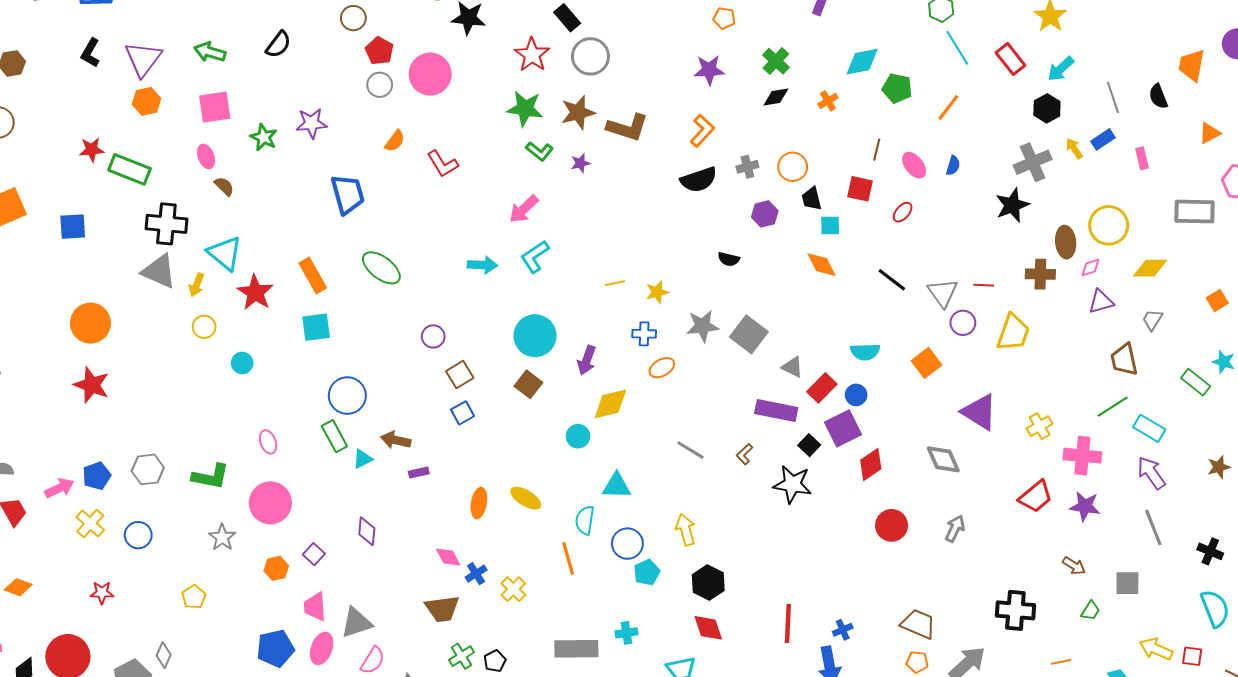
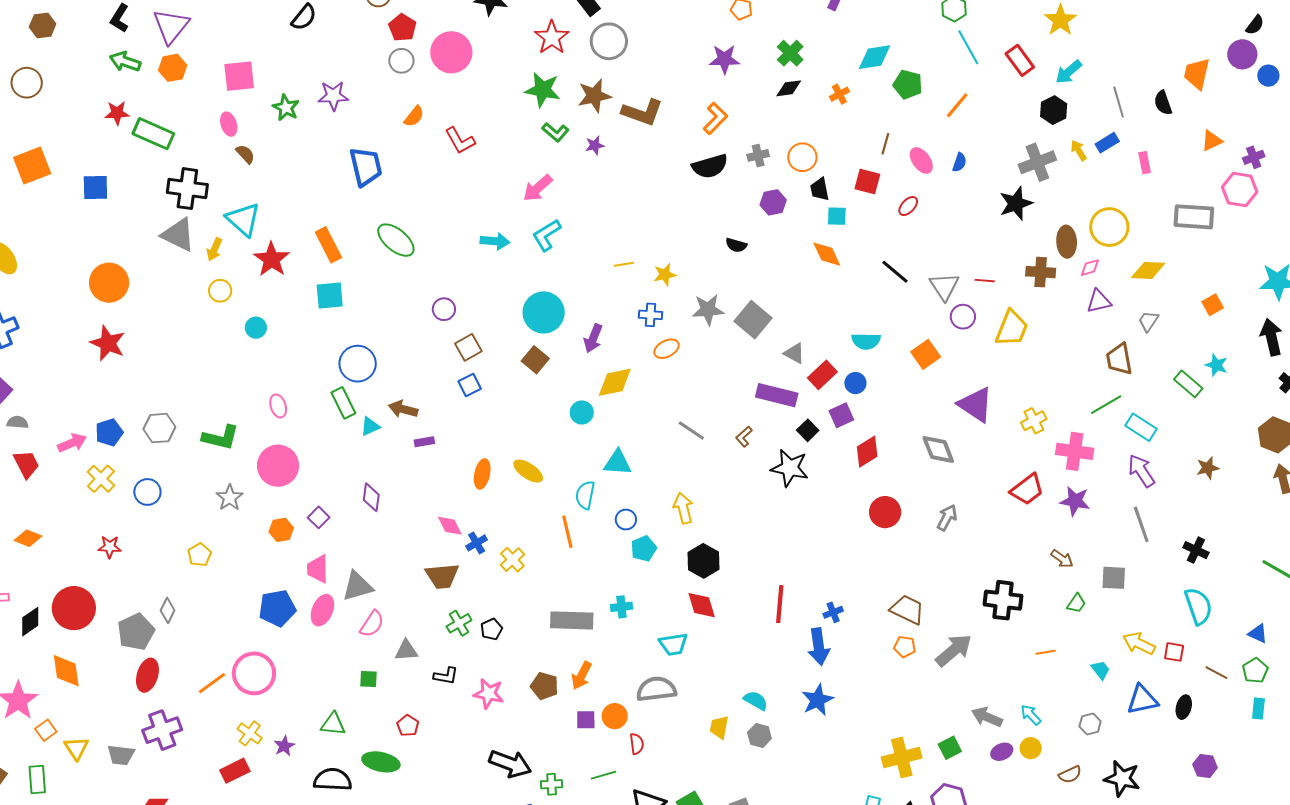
green arrow: (210, 52) -> (125, 62), moved
purple square: (843, 428) -> (841, 415), size x0.7
blue circle: (627, 544) -> (626, 520), size x0.7

